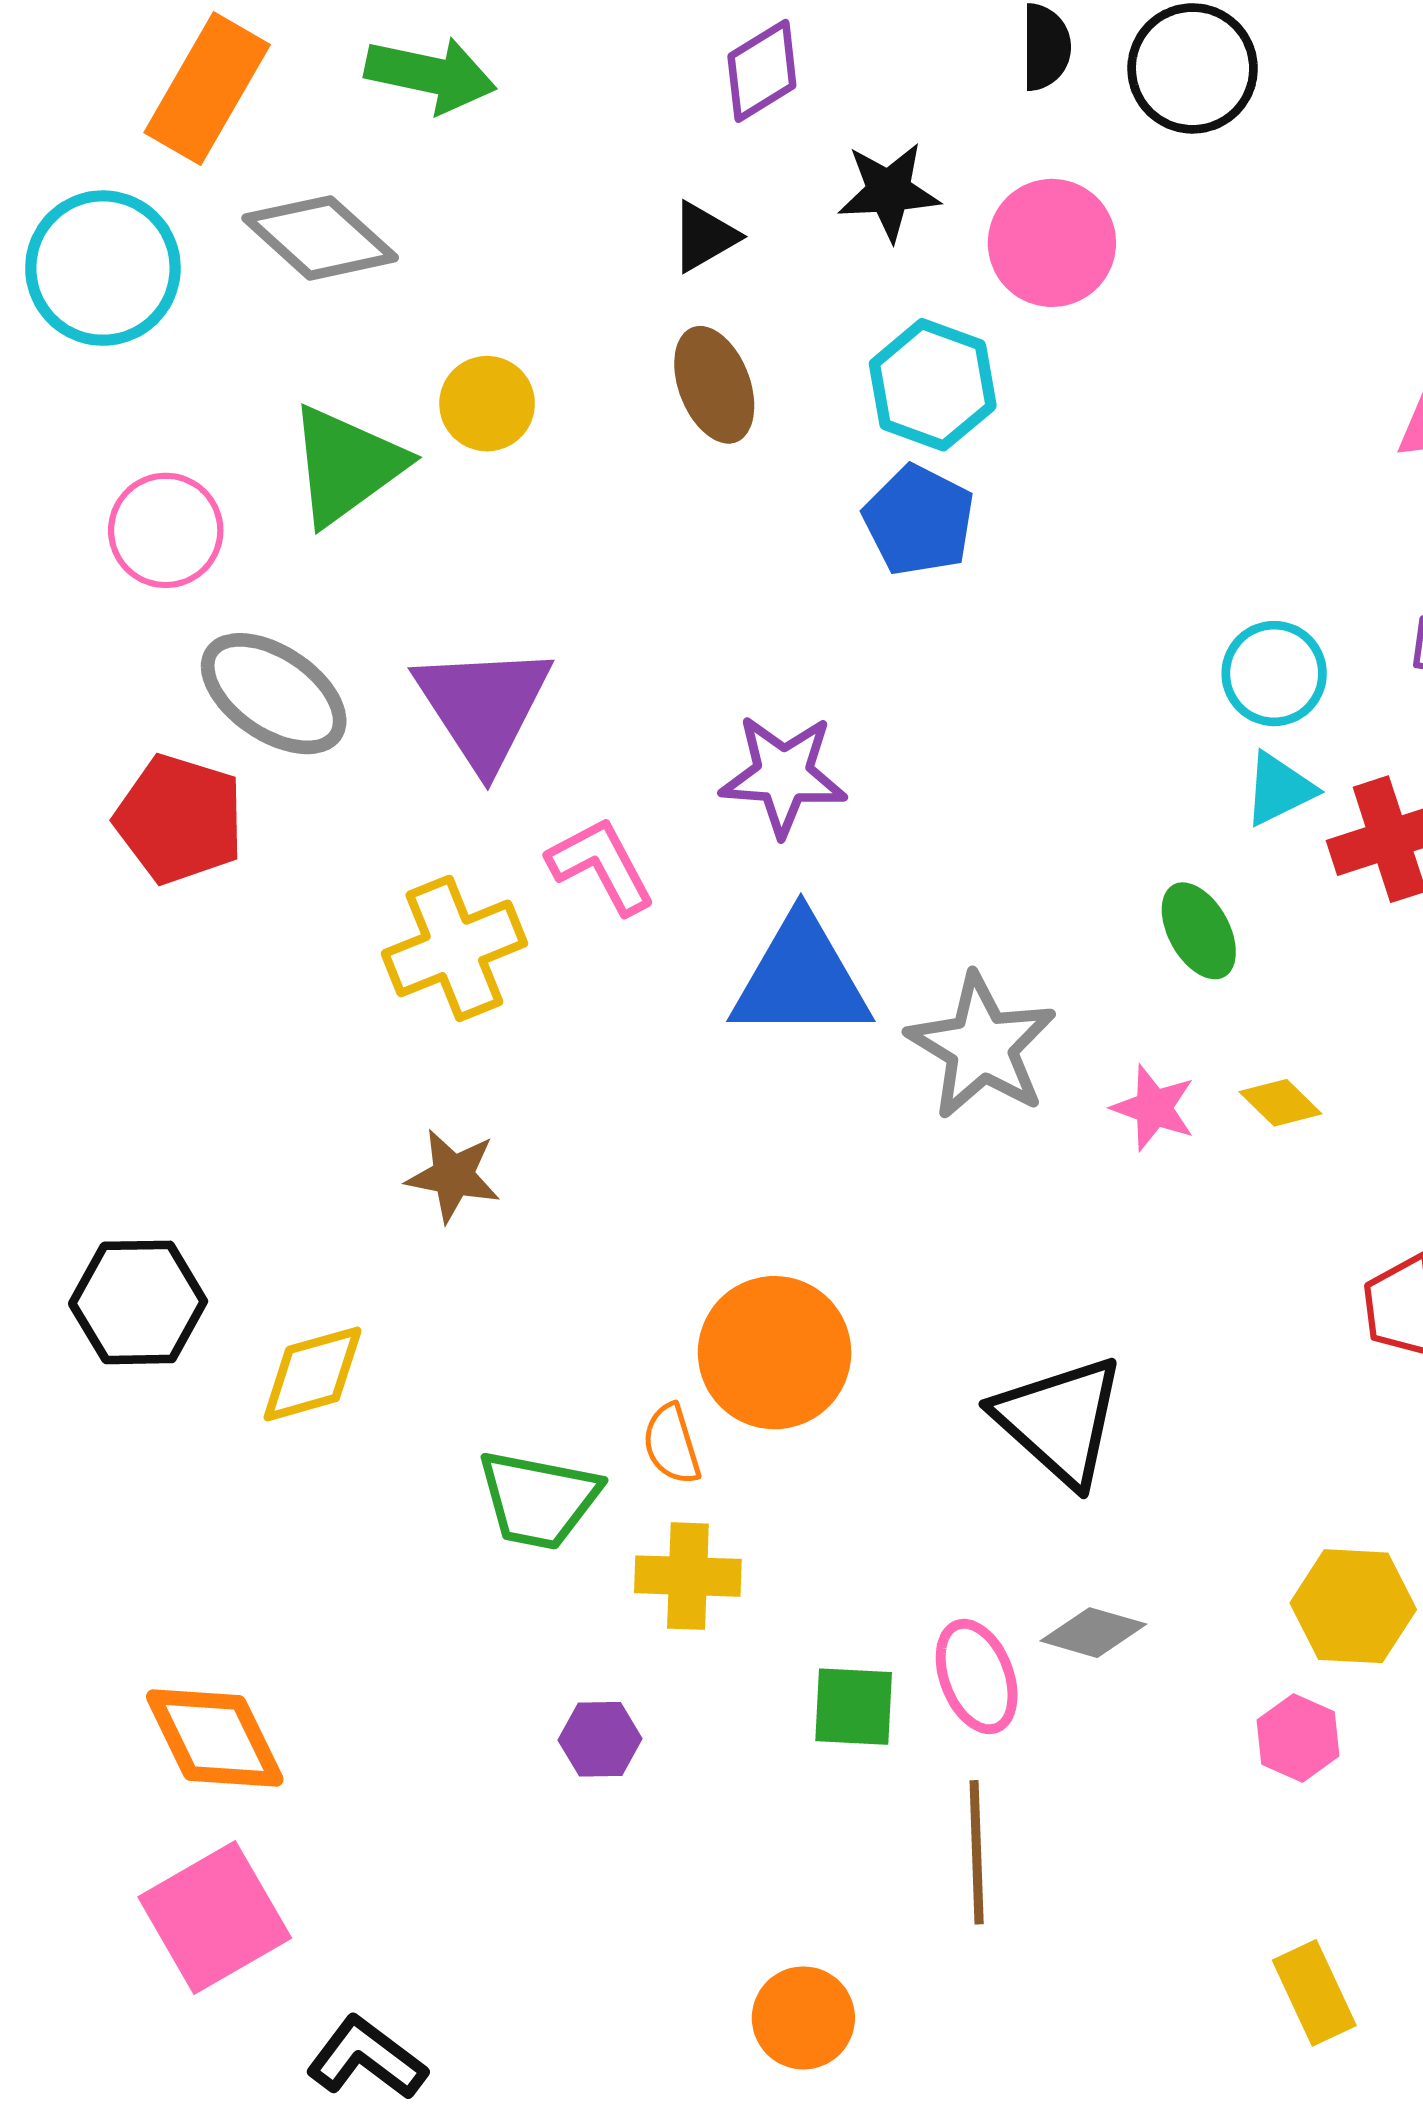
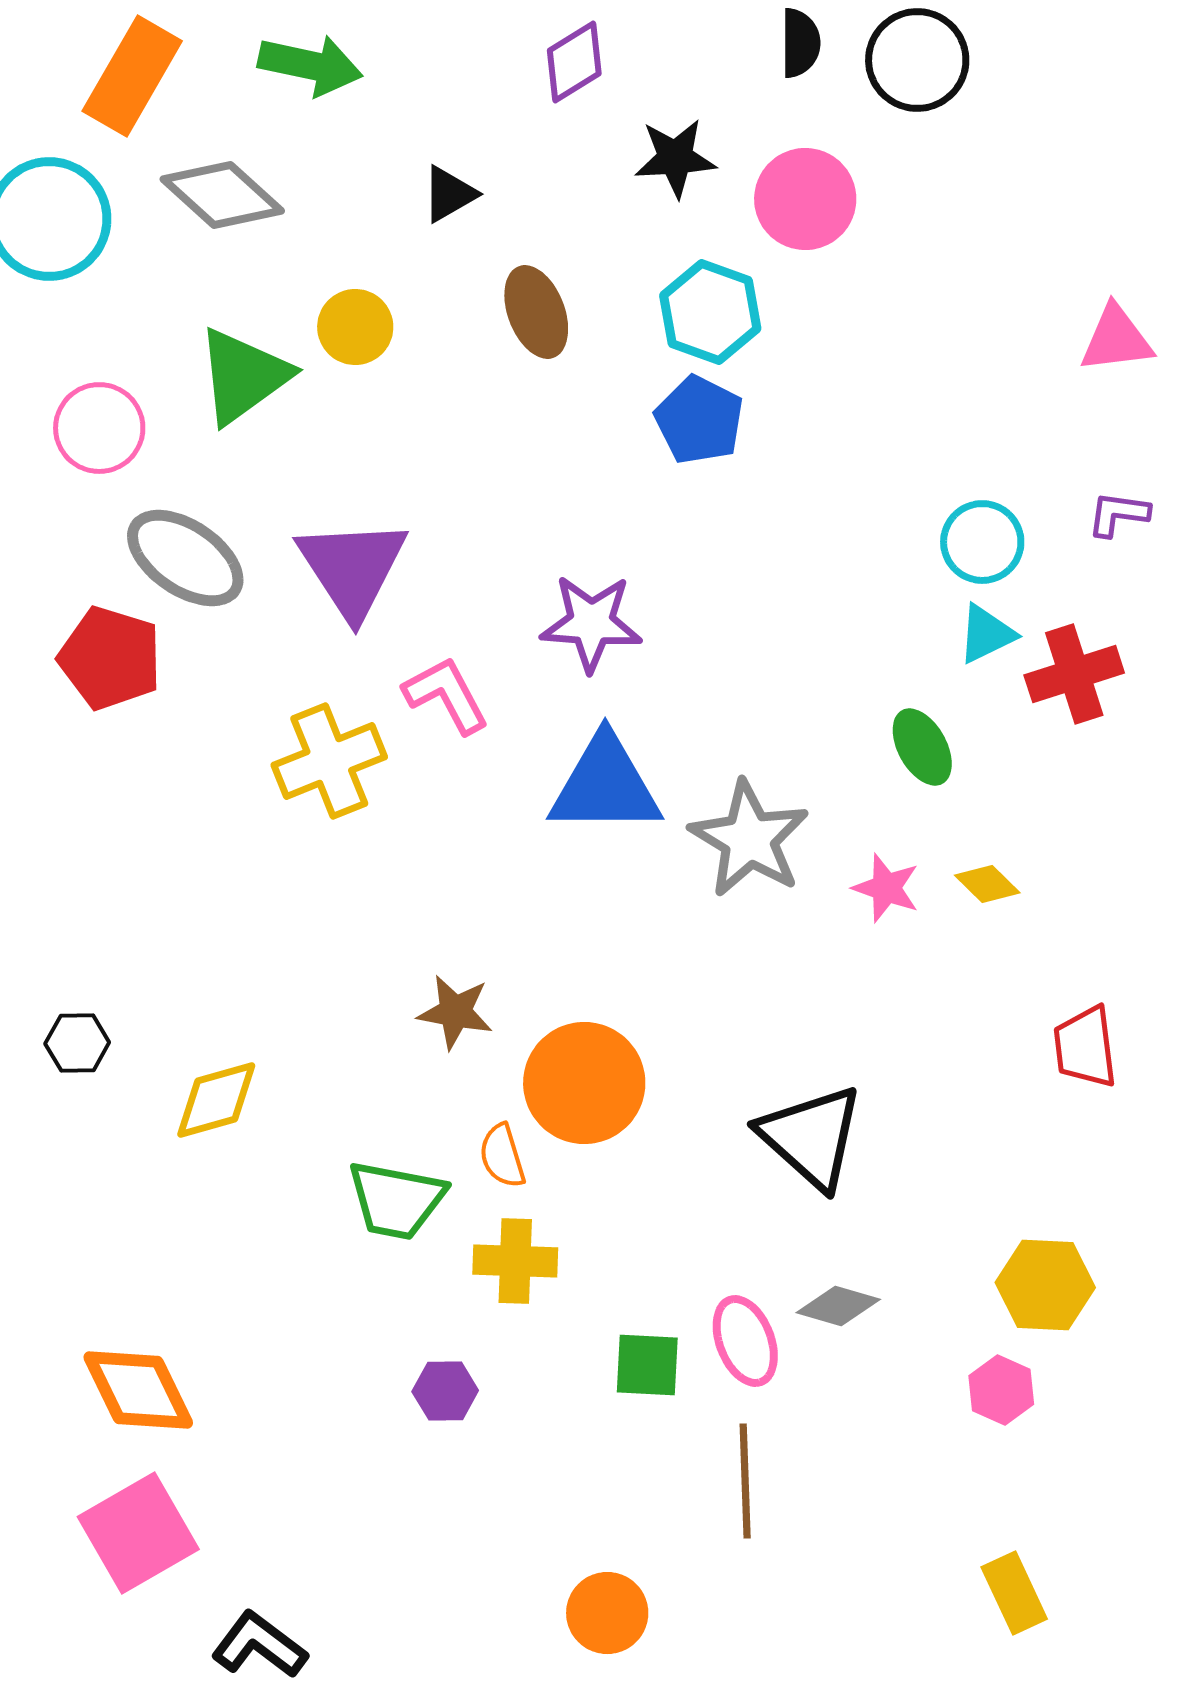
black triangle: (704, 237) -> (449, 194), moved
brown star: (453, 1176) -> (455, 1012), moved
black hexagon: (138, 1302) -> (77, 1043), size x0.6

